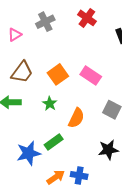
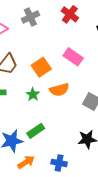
pink rectangle: (91, 75) -> (73, 57), moved
orange semicircle: (76, 118) -> (59, 90), moved, turned 48
orange arrow: (56, 177) -> (26, 162), moved

